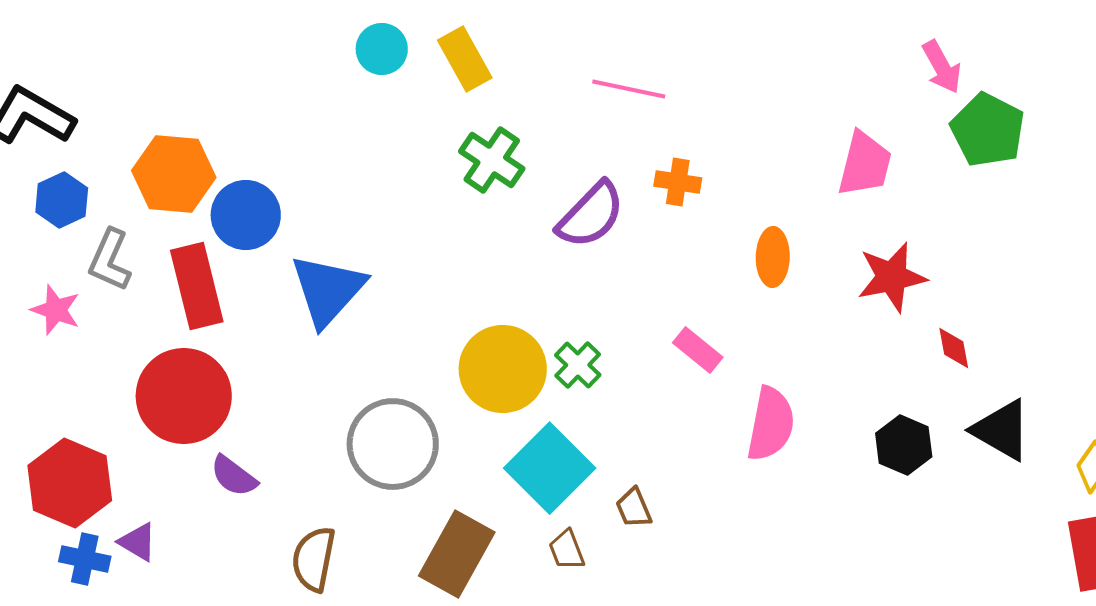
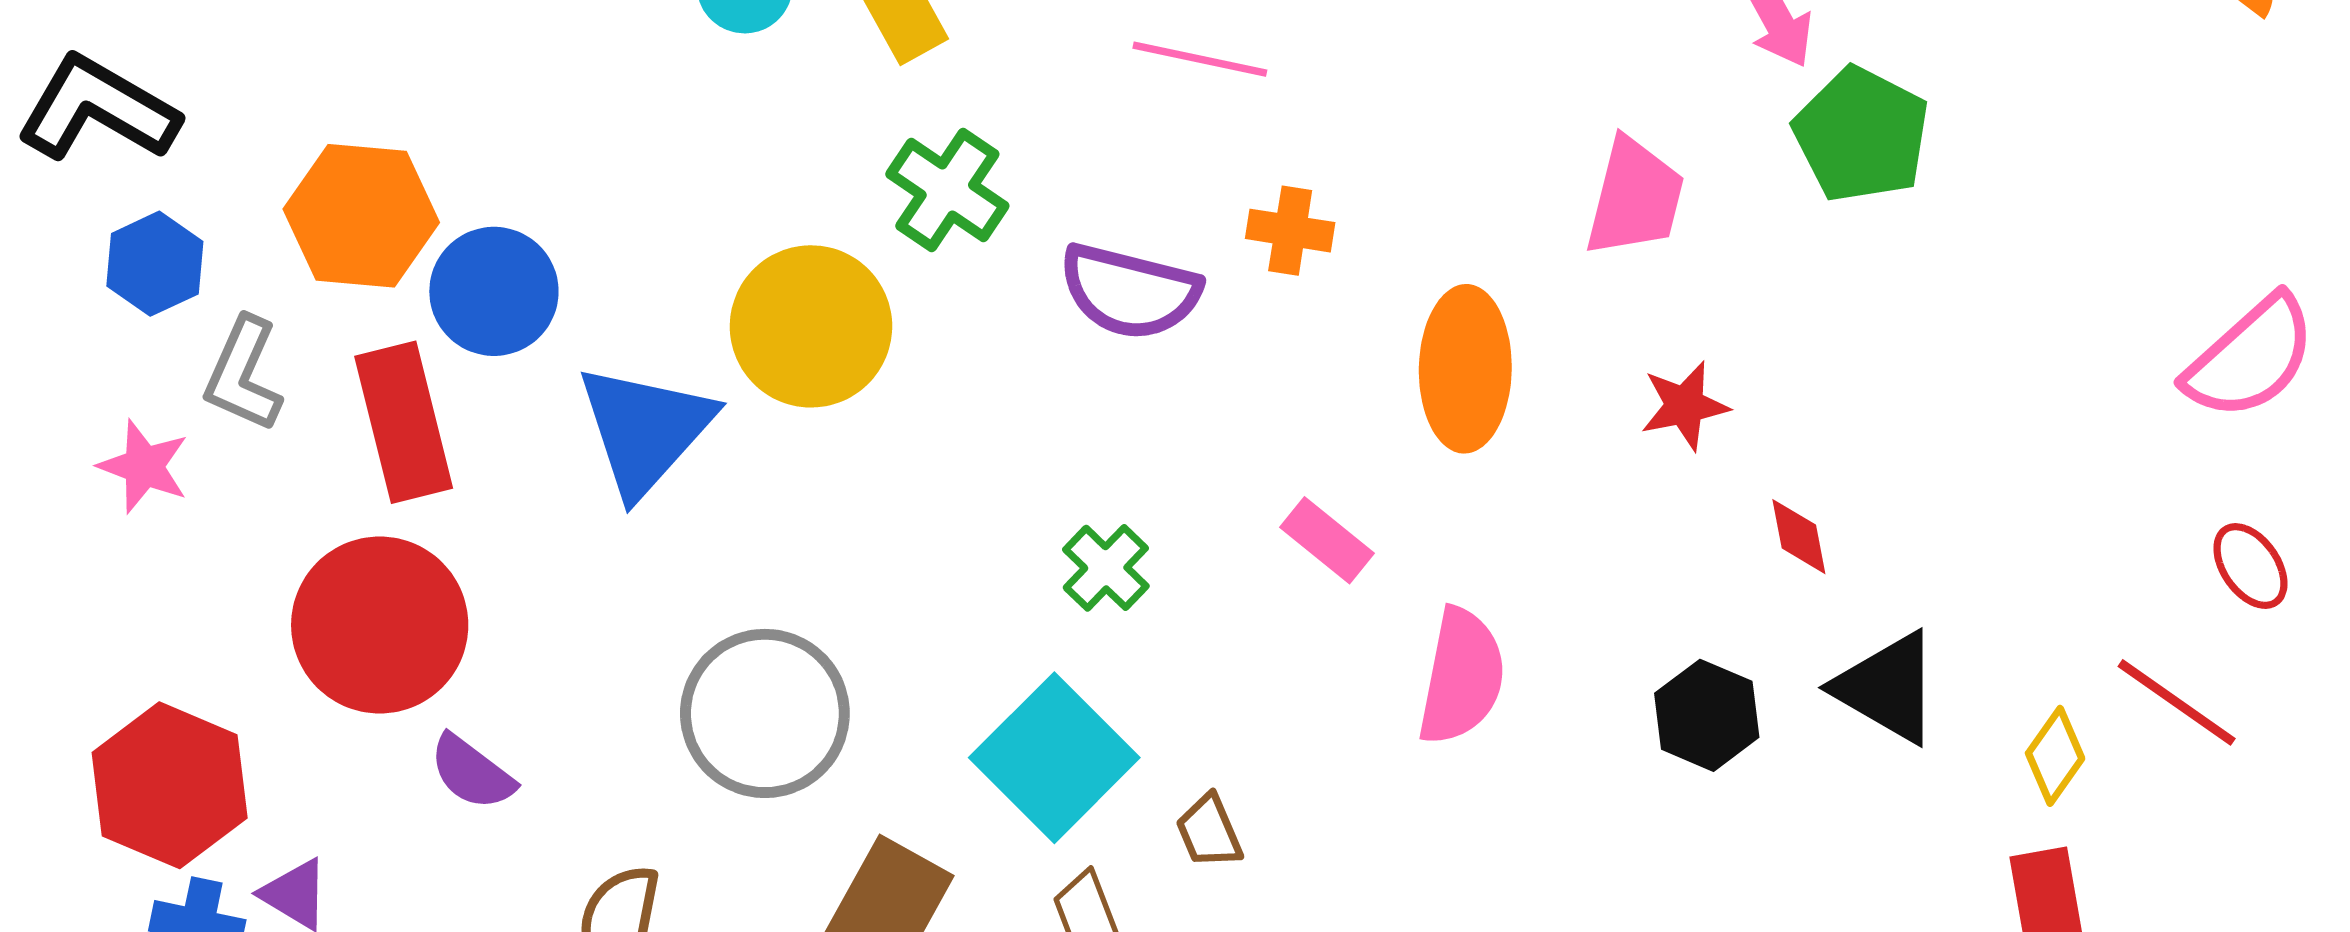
purple semicircle: (591, 215) -> (1130, 291), turned 60
orange ellipse: (773, 257) -> (1465, 369), size x1.5
red star: (892, 277) -> (1685, 406), size x0.7
yellow circle: (503, 369) -> (811, 326), moved

